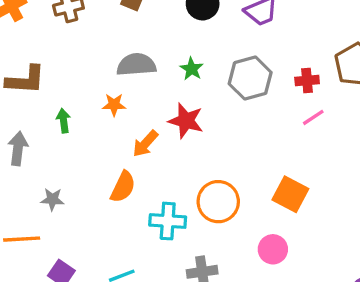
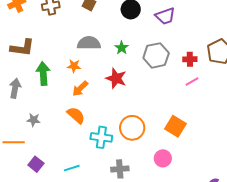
green arrow: (64, 121) -> (43, 73), size x1.6
orange arrow: (145, 144) -> (80, 89), moved
orange semicircle: (123, 187) -> (76, 115), turned -78

